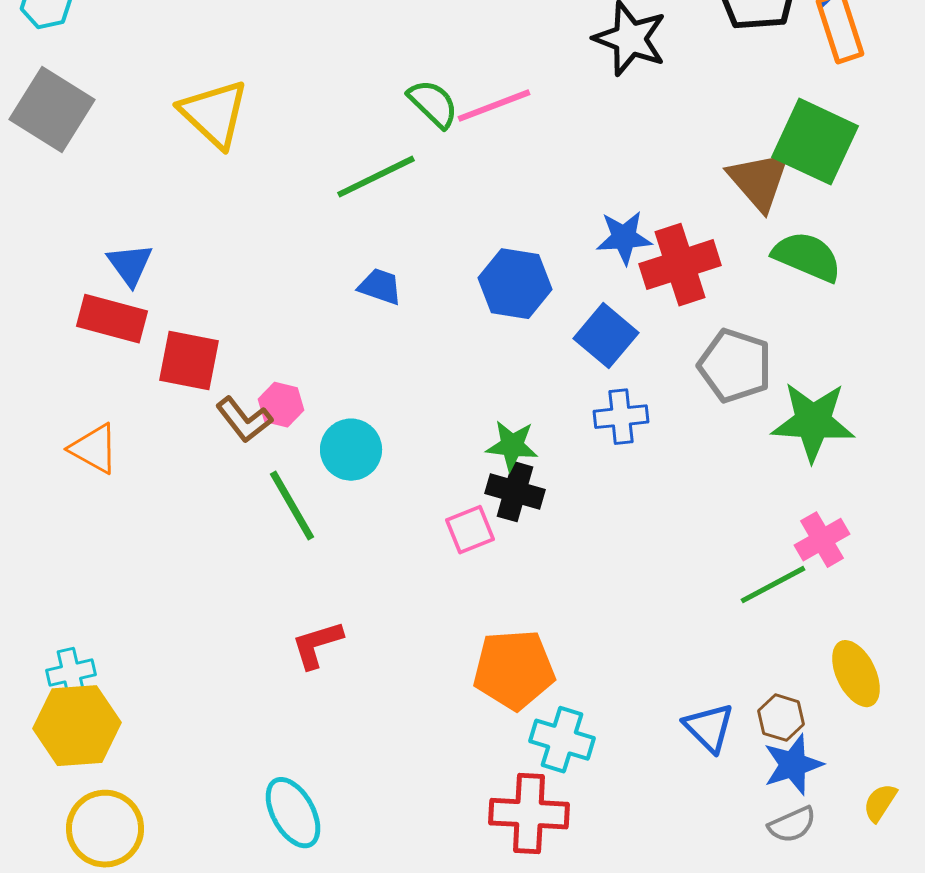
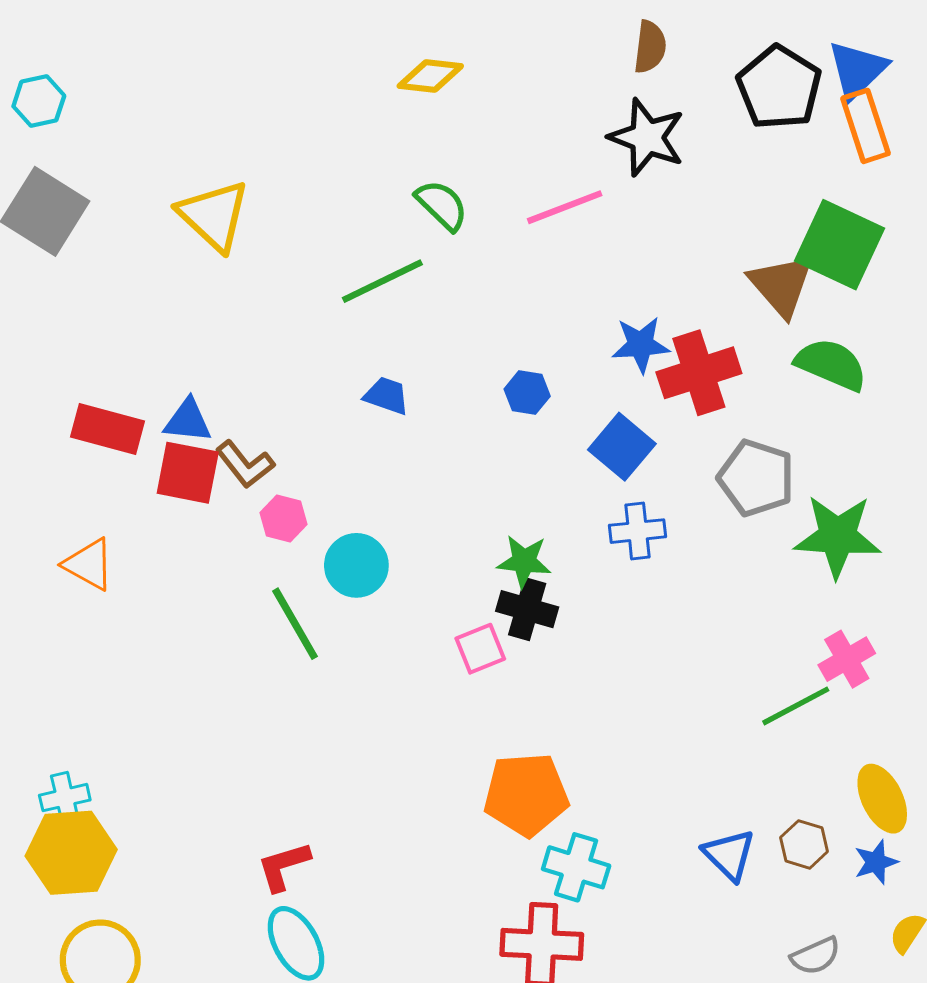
pink line: (494, 106) -> (565, 207), moved
blue triangle: (130, 265) -> (188, 421), moved, turned -48
blue hexagon: (515, 284) -> (527, 393), size x0.6
brown L-shape: (244, 420) -> (245, 464), moved
red L-shape: (317, 645) -> (283, 866), moved
blue star: (793, 765) -> (876, 862), moved, size x0.7

